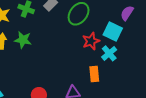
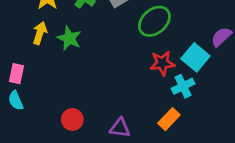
orange rectangle: (94, 74) -> (169, 119), moved, turned 35

